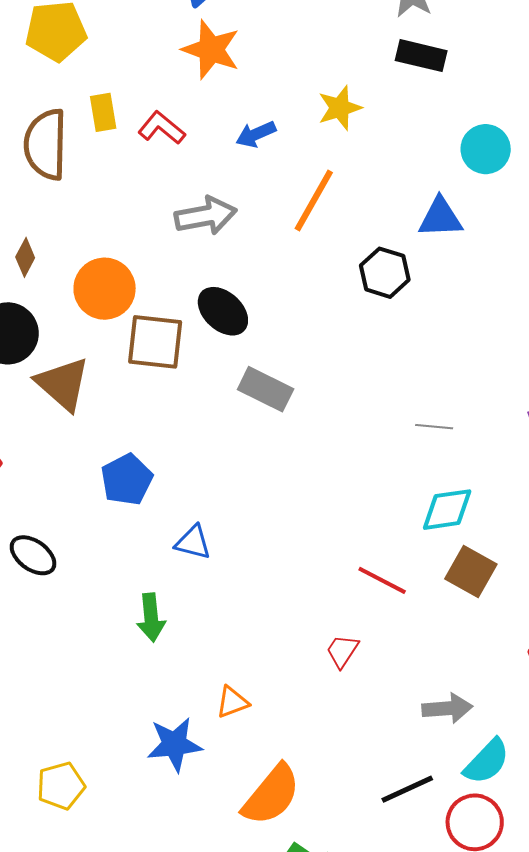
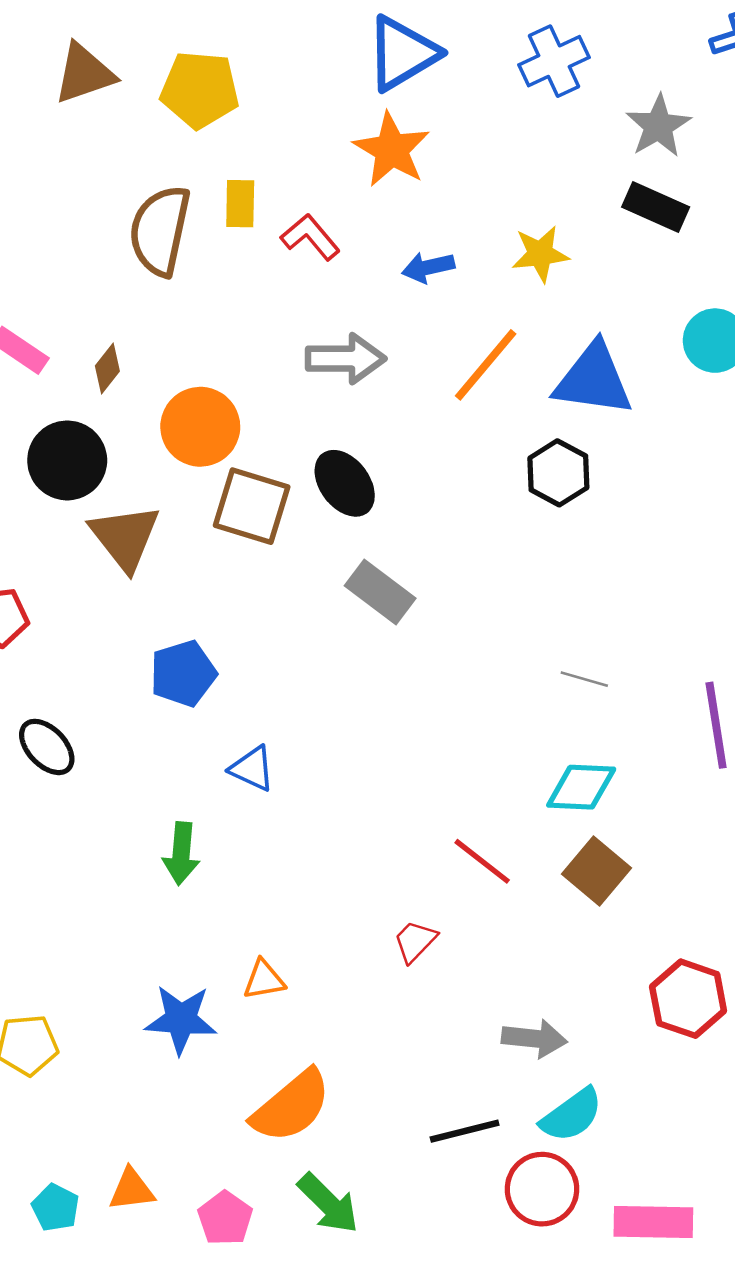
blue triangle: (440, 218) -> (593, 380), moved, size x1.4

